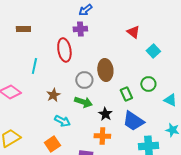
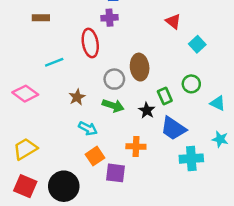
cyan line: (34, 66) -> (54, 62), turned 56
black star: (105, 114) -> (147, 110), moved
orange square: (52, 144) -> (95, 156), moved

